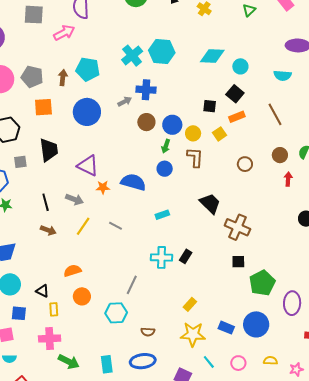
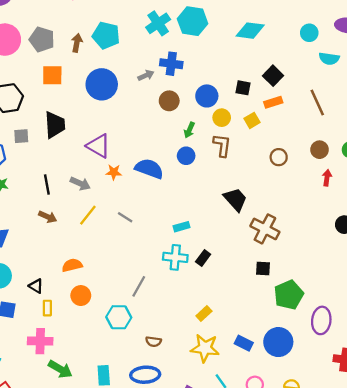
cyan circle: (240, 66) -> (309, 33), moved
blue circle: (172, 125) -> (207, 96), moved
cyan rectangle: (162, 215) -> (182, 227), moved

